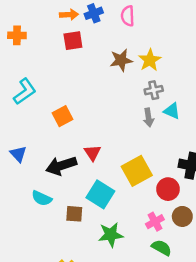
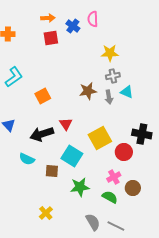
blue cross: (94, 13) -> (73, 26), moved, turned -32
brown star: (121, 60) -> (88, 91), moved
yellow star: (150, 60) -> (110, 53), turned 30
brown circle: (182, 216) -> (133, 188), moved
green semicircle: (161, 248) -> (110, 197), moved

